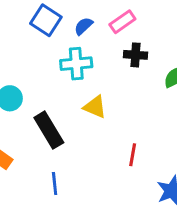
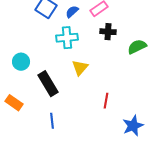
yellow triangle: (95, 107) -> (80, 68), turned 48

